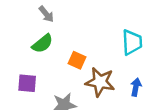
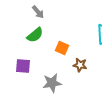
brown star: (100, 82) -> (80, 65), size x0.6

